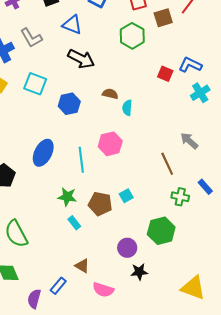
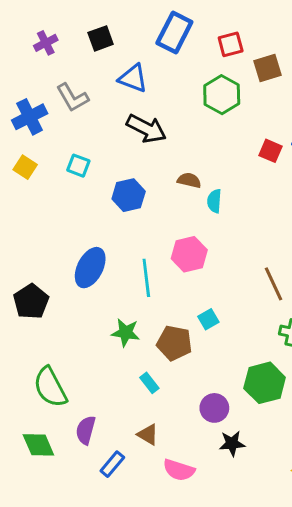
cyan square: (35, 84) -> (78, 166), size x0.7
cyan square: (126, 196) -> (208, 319), moved
cyan rectangle: (74, 223) -> (149, 383), moved
purple semicircle: (34, 299) -> (86, 430), moved

